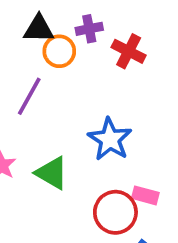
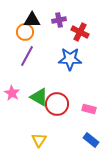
orange circle: (59, 51) -> (25, 32), moved
blue star: (110, 139) -> (70, 59), moved, turned -30
red circle: (115, 212) -> (57, 104), moved

